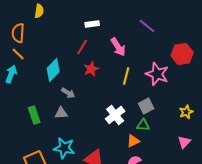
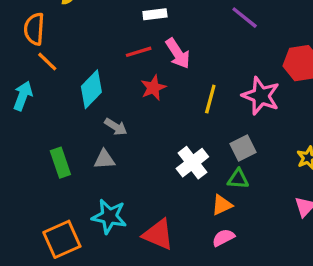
red line: (82, 47) -> (139, 52), turned 42
pink arrow: (118, 47) -> (178, 53), moved
orange line: (18, 54) -> (47, 62), moved

